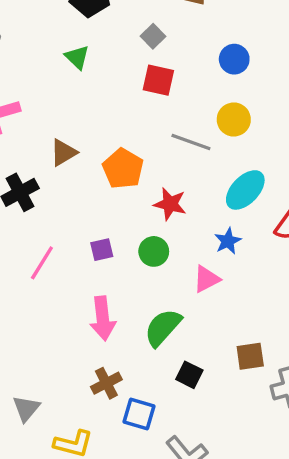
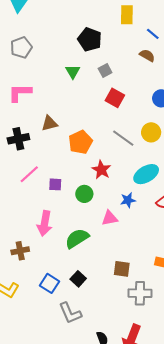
gray square: (153, 36) -> (105, 71), moved
pink line: (42, 263) -> (29, 174), moved
black square: (189, 375) -> (78, 279), moved
brown cross: (106, 383) -> (20, 251), moved

